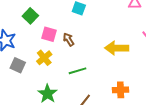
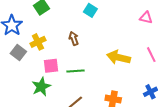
pink square: (49, 34) -> (51, 66), moved, turned -35
yellow cross: (44, 58) -> (38, 42), moved

